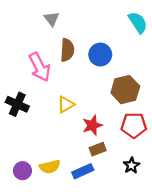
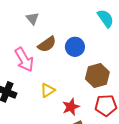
brown semicircle: (67, 50) -> (47, 44), turned 54

